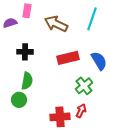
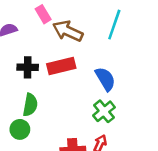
pink rectangle: (27, 11) -> (43, 14), moved, turned -40
red rectangle: (68, 58) -> (61, 66), moved
blue semicircle: (99, 61) -> (105, 79), moved

